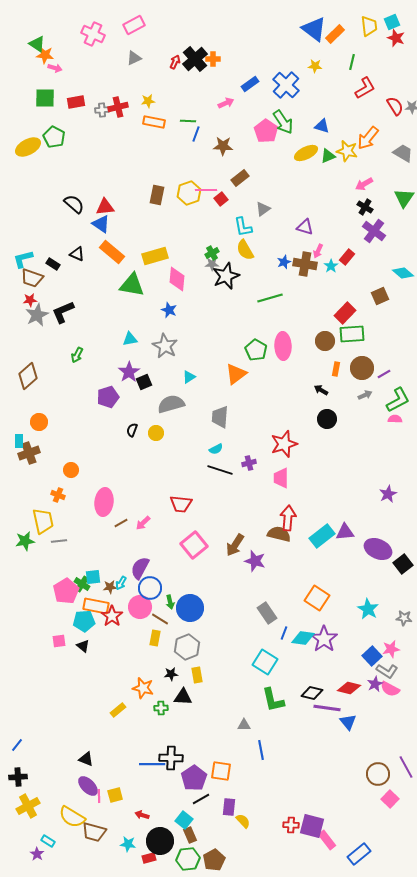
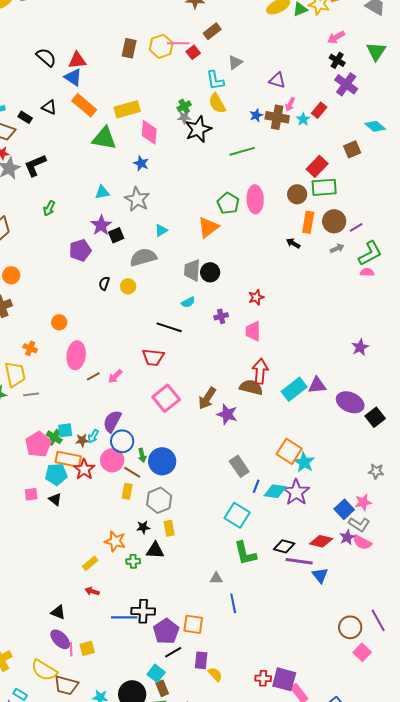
orange rectangle: (336, 369) -> (308, 222), size x1.5
black circle: (327, 419) -> (210, 272), moved
red star: (284, 444) -> (256, 297), size x0.6
orange circle: (71, 470) -> (59, 322), moved
black line: (220, 470) -> (169, 327), moved
cyan star: (368, 609) -> (304, 462), moved
red arrow: (142, 815) -> (92, 591), moved

